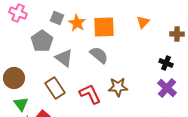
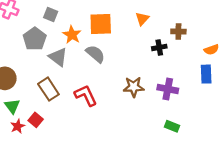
orange star: (77, 23) -> (72, 35), moved
black cross: (166, 63) -> (159, 47), moved, turned -32
brown star: (118, 87) -> (134, 87), moved
purple cross: (167, 88) -> (168, 89), turned -30

